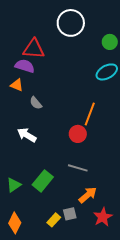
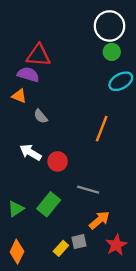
white circle: (71, 23) -> (109, 26), moved
green circle: (110, 42) -> (112, 52), moved
red circle: (78, 134) -> (58, 161), moved

